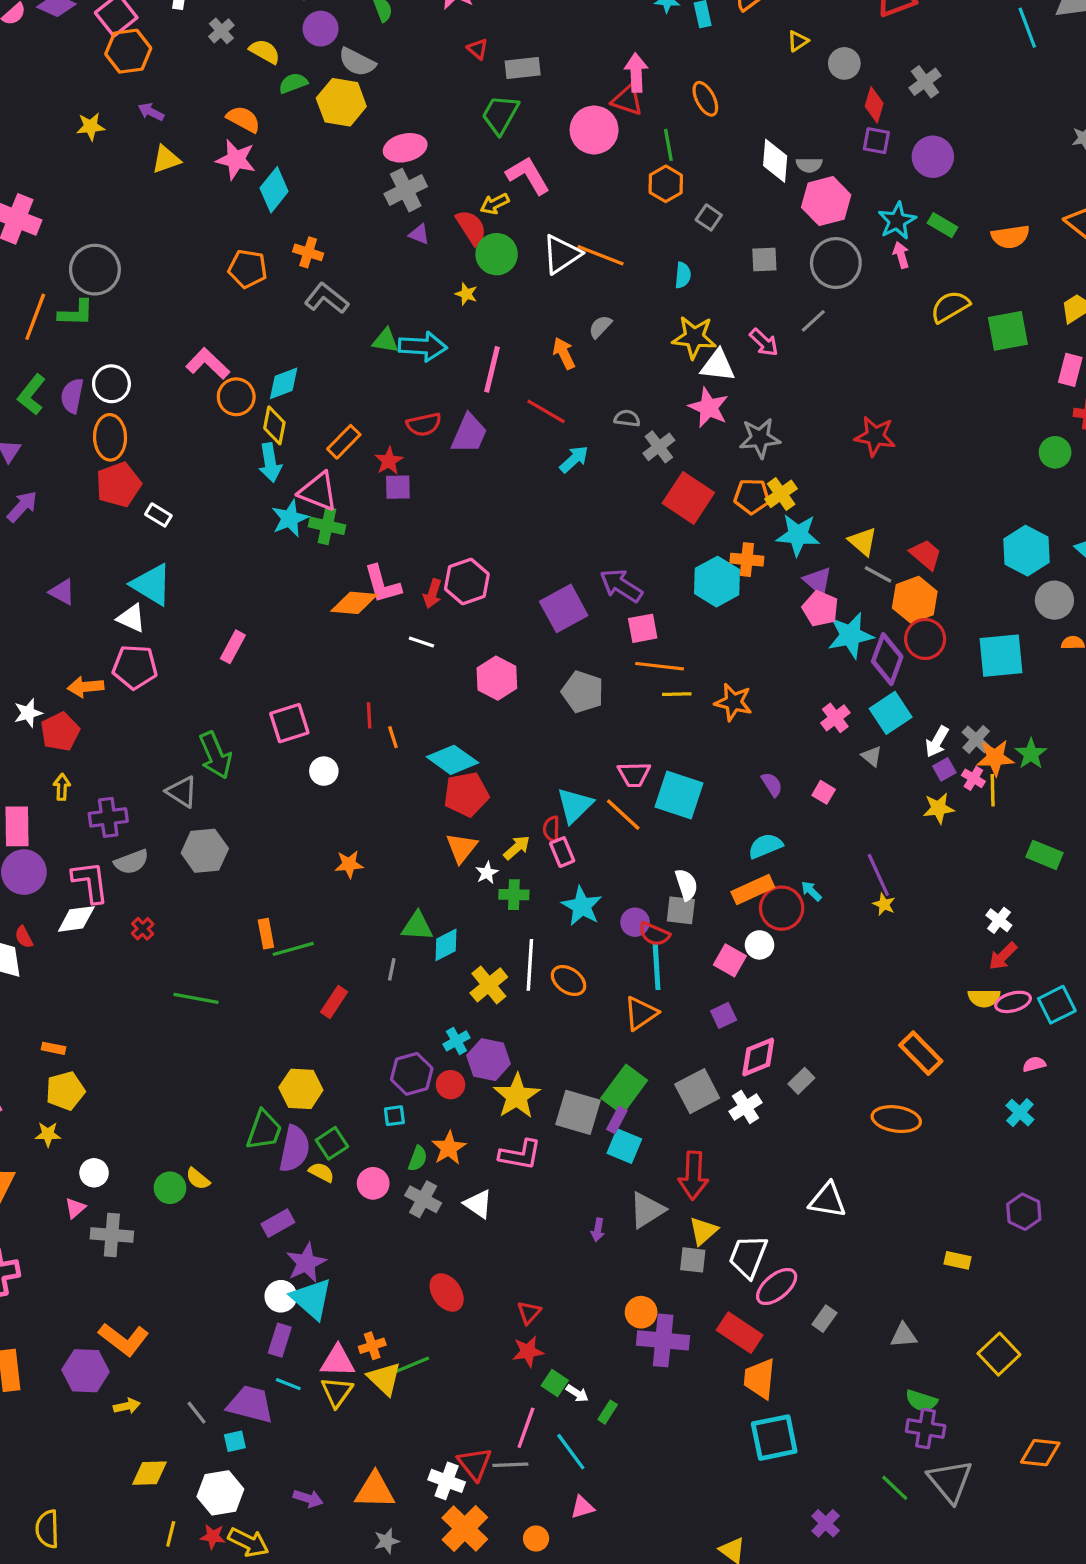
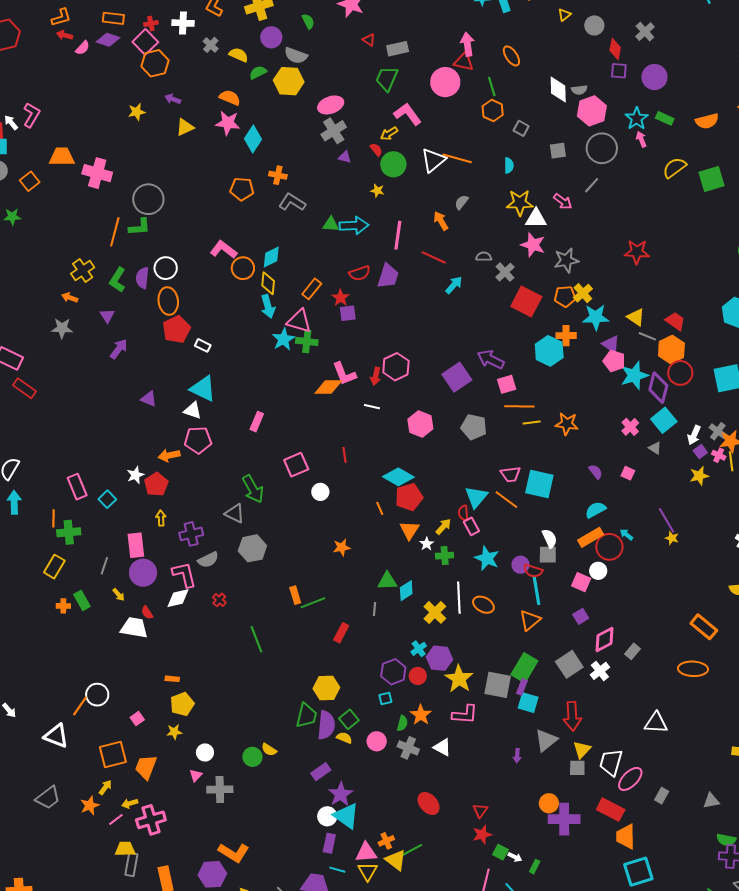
red semicircle: (471, 227) -> (376, 150), size x0.6
orange line: (393, 737) -> (380, 508), moved
green line: (196, 998) -> (256, 639), turned 64

